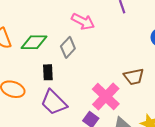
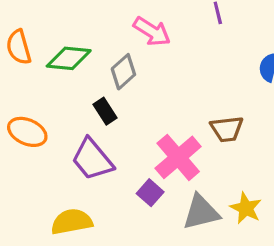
black rectangle: (48, 72) -> (105, 111), moved, turned -35

